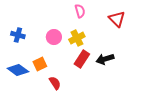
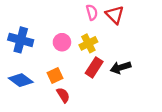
red triangle: (117, 19) -> (115, 15), moved
blue cross: (18, 35) -> (21, 40), size x1.5
orange square: (40, 64) -> (55, 76), moved

